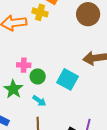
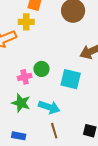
green circle: (38, 76) -> (41, 69), moved
cyan arrow: (39, 101) -> (49, 107), size x1.5

